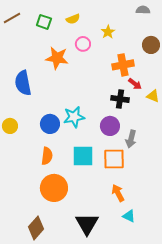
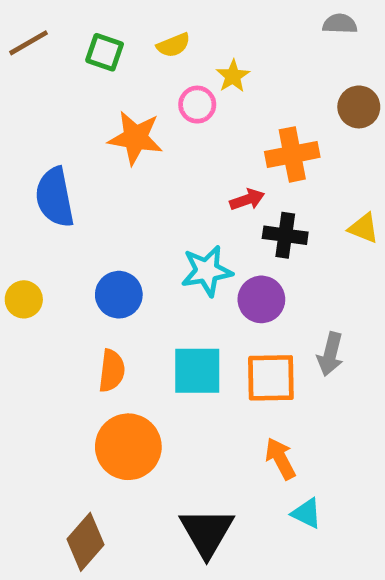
yellow star: (108, 32) -> (233, 76), moved
red arrow: (135, 84) -> (247, 200), moved, turned -56
cyan star: (74, 117) -> (207, 271), moved
gray arrow: (131, 139) -> (330, 354), moved

